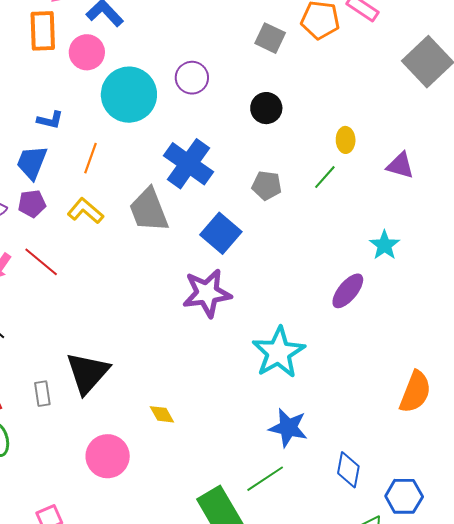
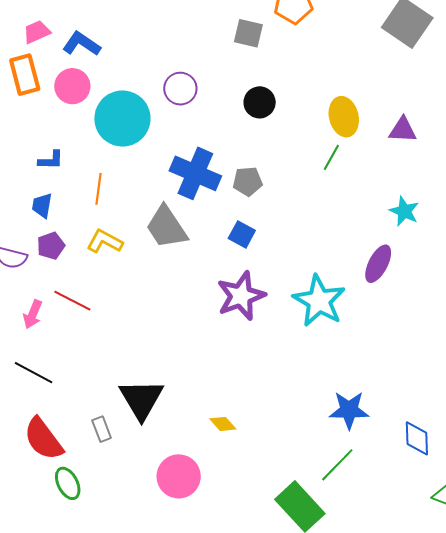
yellow ellipse: (346, 140) -> (344, 117), size x1.5
blue trapezoid: (32, 162) -> (42, 205), size x0.7
gray pentagon: (267, 185) -> (248, 181), moved
blue square: (221, 233) -> (242, 234), size x0.7
cyan star: (278, 352) -> (319, 301), moved

